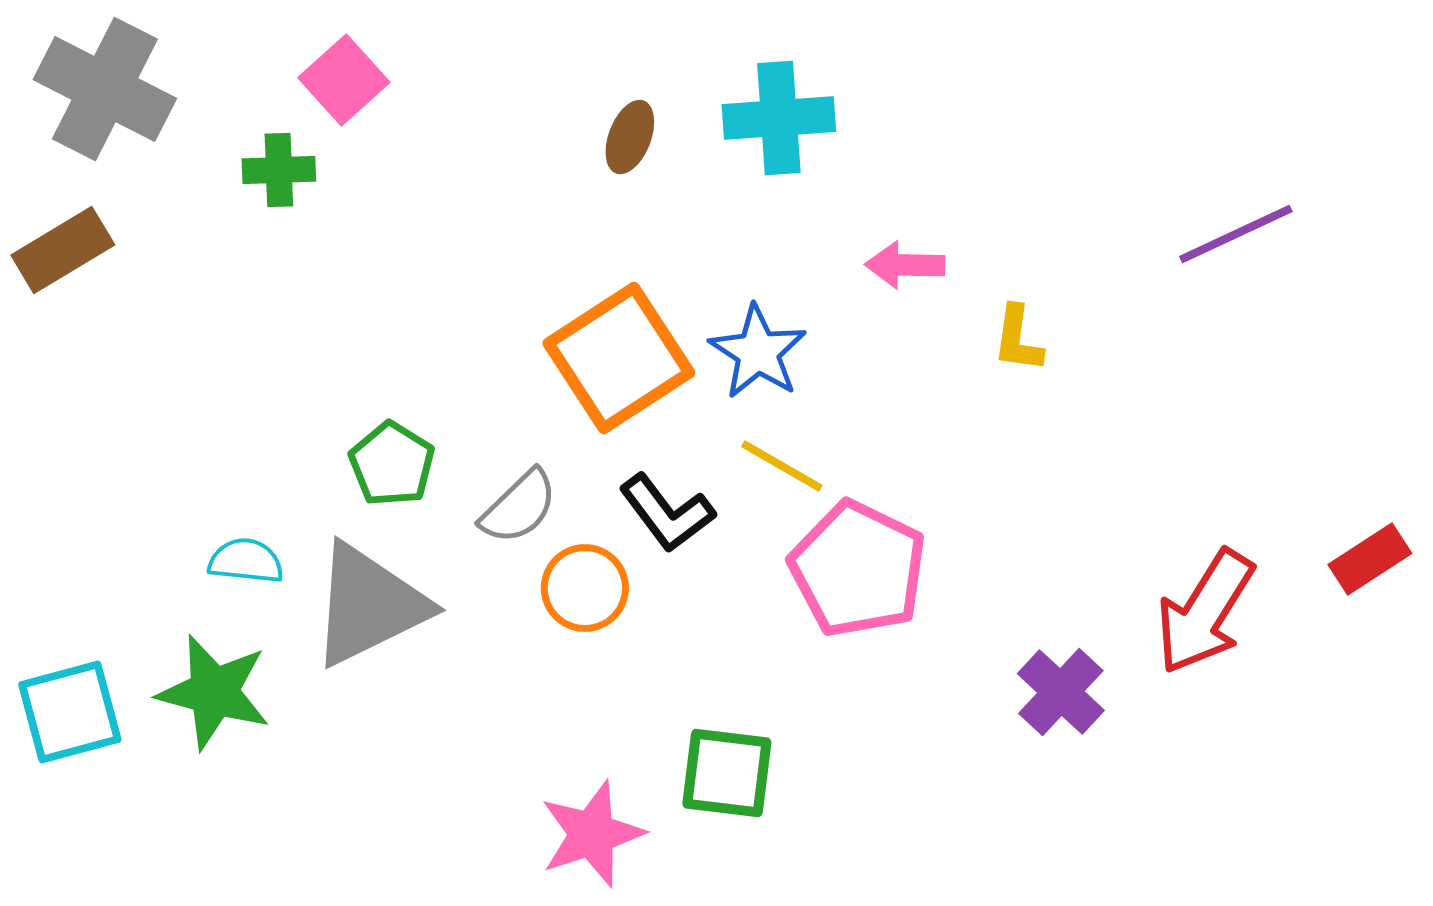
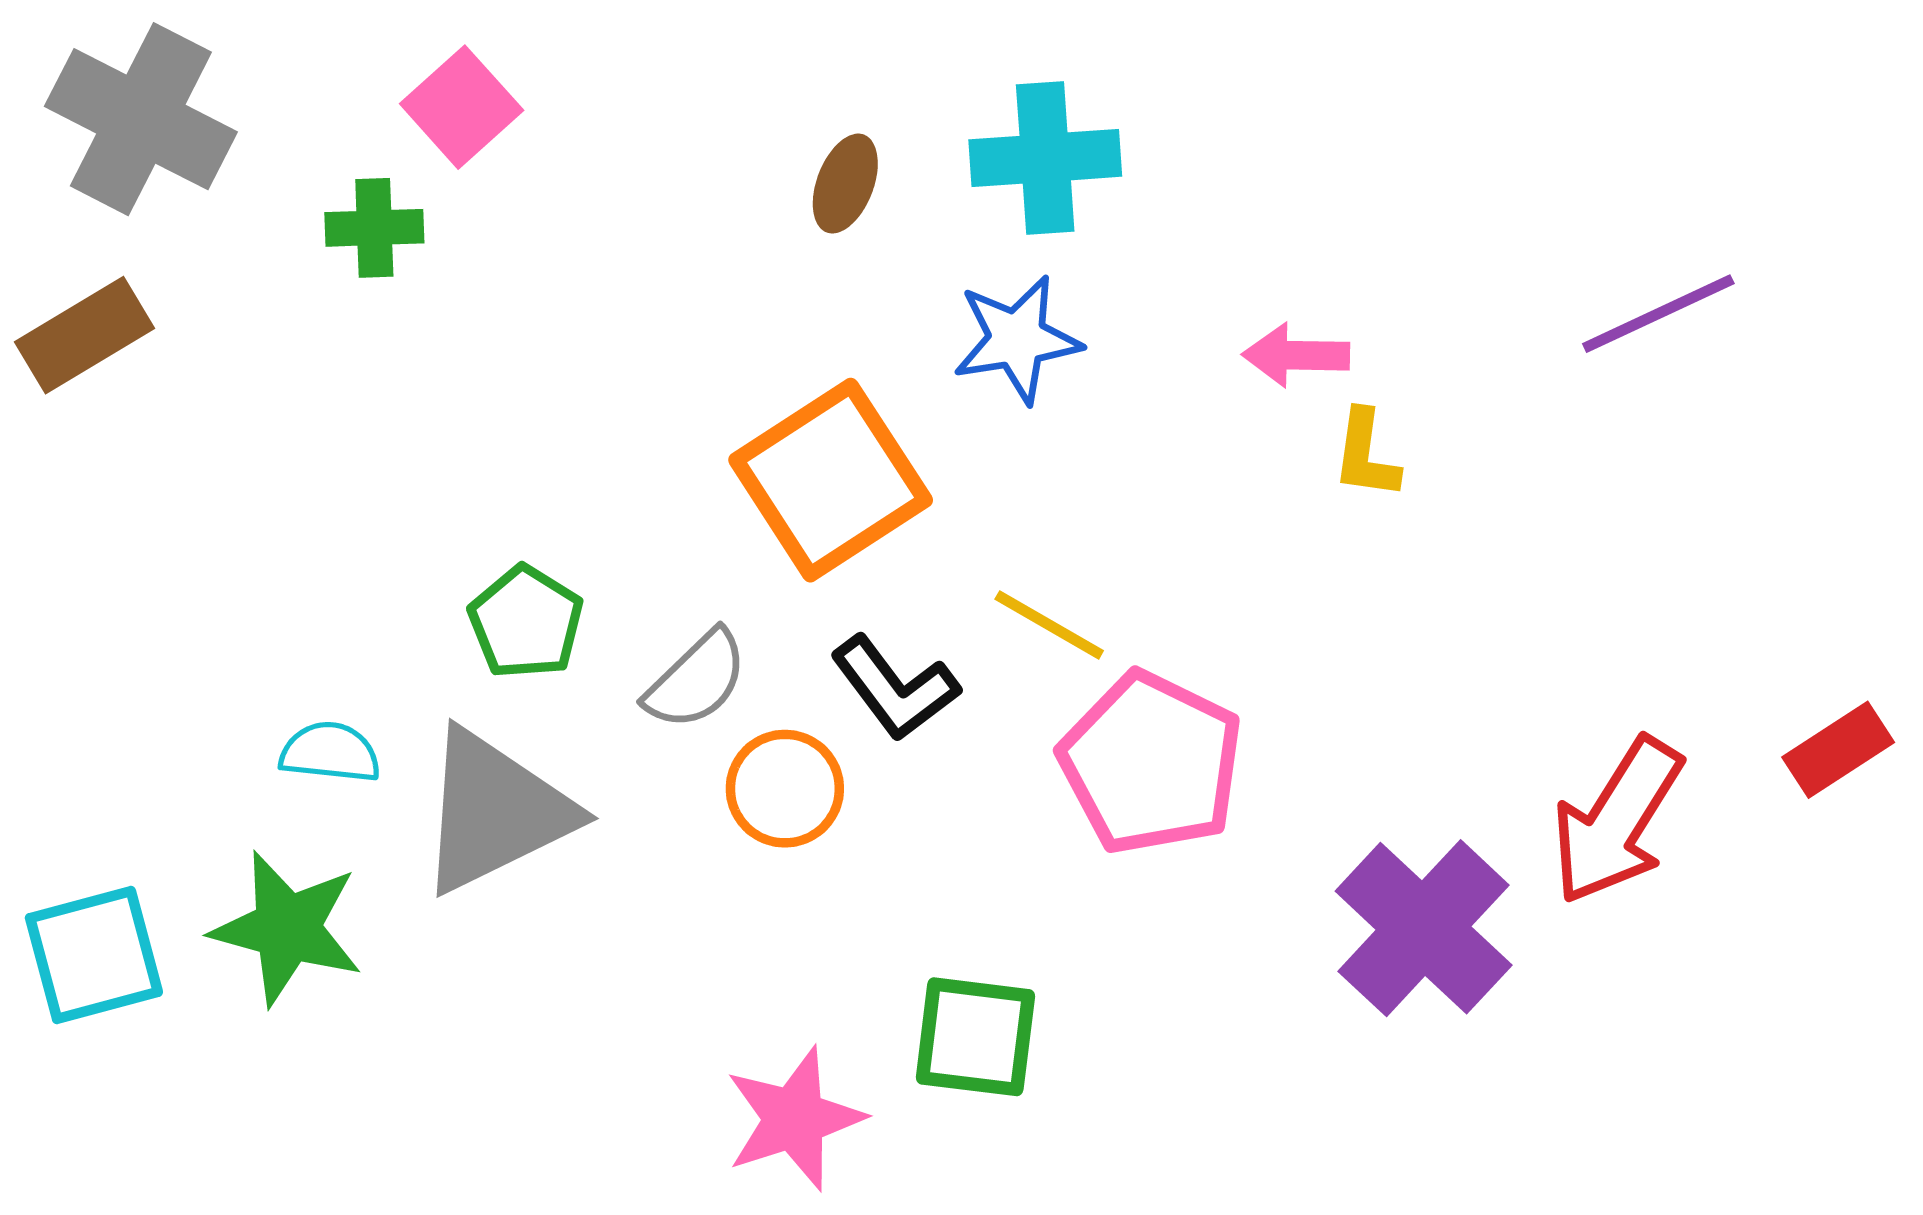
pink arrow: (905, 265) -> (1296, 355), moved
blue star: (758, 352) -> (1017, 339), moved, turned 30
purple cross: (1061, 692) -> (1424, 928), size x1.5

